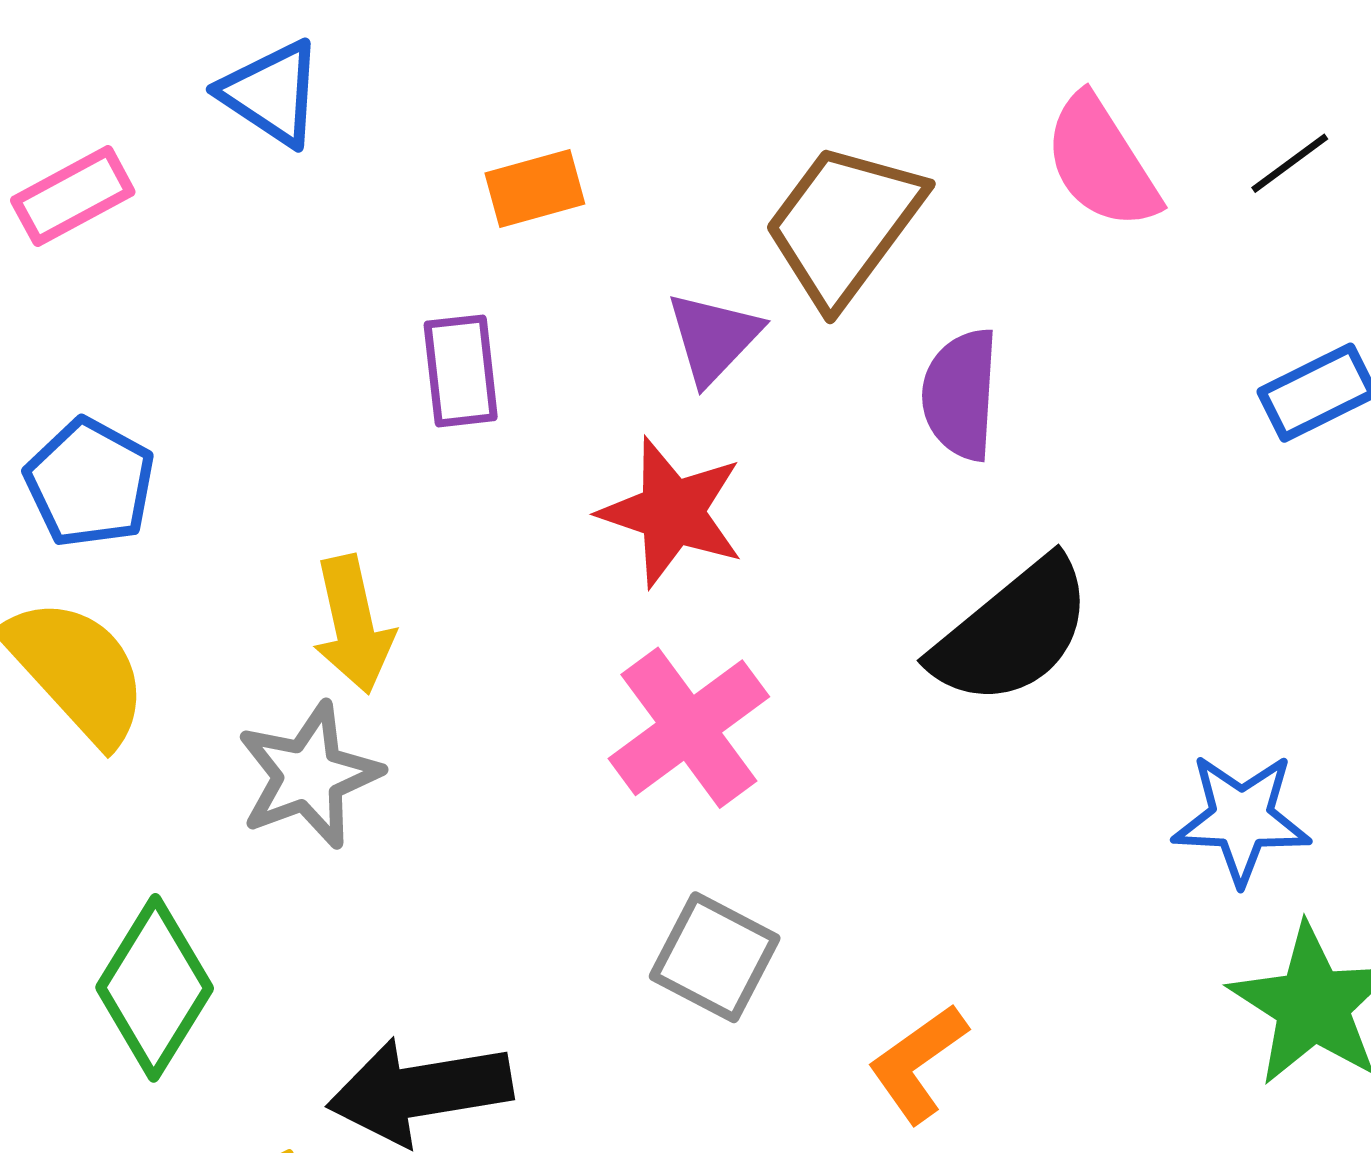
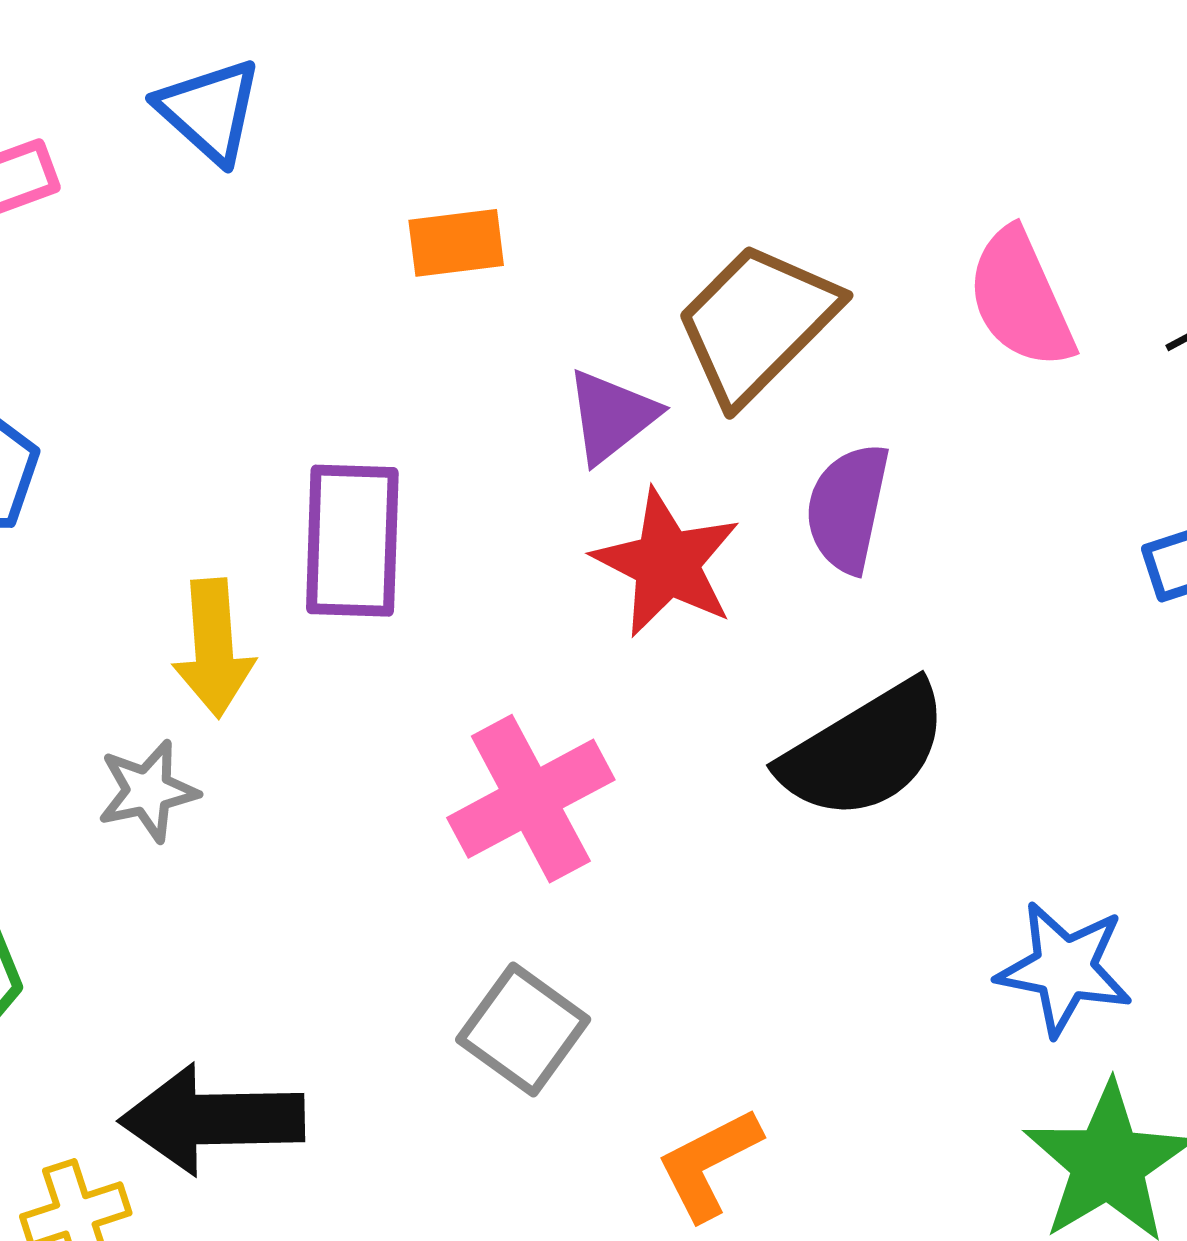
purple rectangle: (461, 371) -> (352, 541), moved, size x1.4
red star: (672, 512) -> (667, 563), moved
gray star: (309, 775) -> (148, 791), size x0.7

